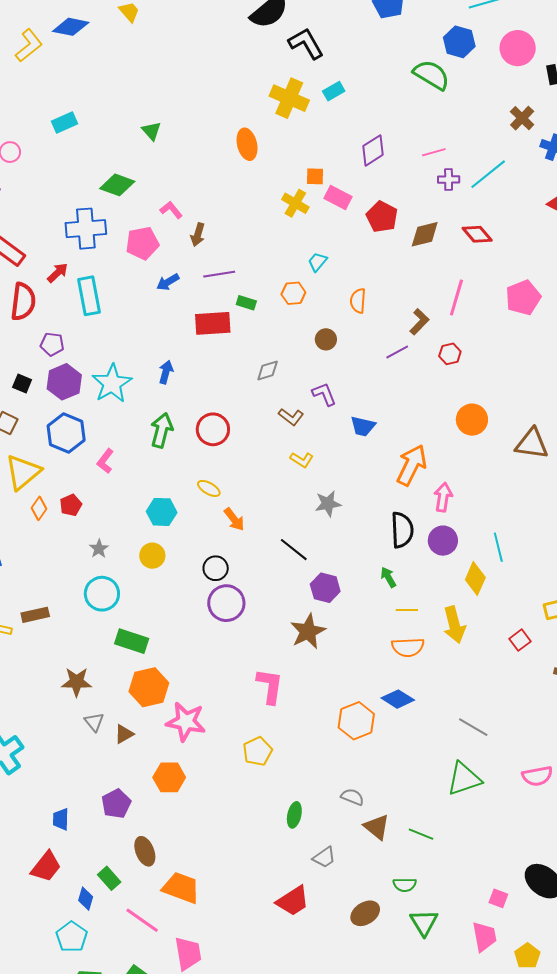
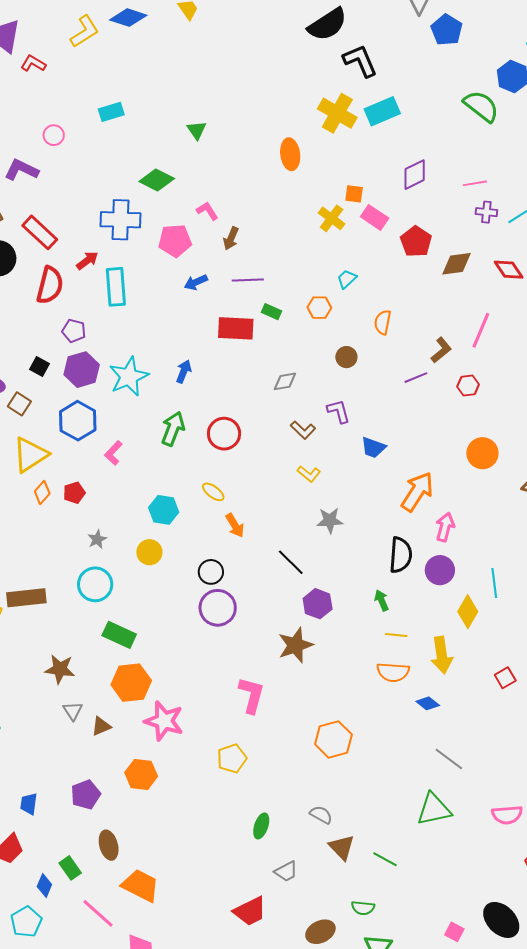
cyan rectangle: (334, 91) -> (382, 111), size x1.6
brown rectangle: (35, 615) -> (26, 598), size x1.4
blue diamond: (398, 699) -> (428, 703), moved, size x0.7

